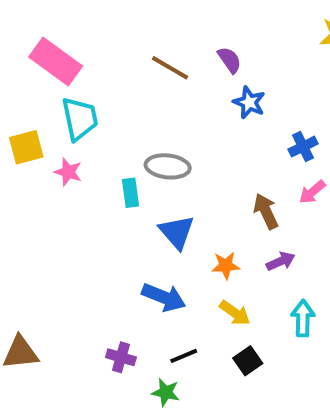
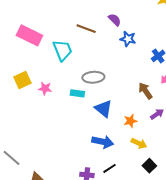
cyan trapezoid: (80, 119) -> (63, 50), moved
cyan rectangle: (130, 193) -> (77, 93), turned -64
black line: (184, 356) -> (109, 168), moved

